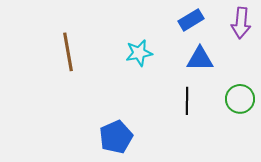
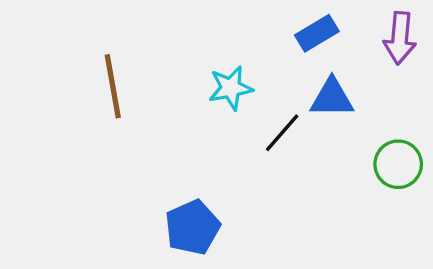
black line: (187, 101) -> (282, 133), moved, turned 40

